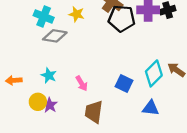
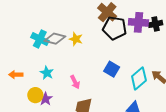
yellow star: (77, 14) -> (76, 39), moved
cyan cross: (44, 17) -> (40, 39), moved
blue square: (124, 83) -> (112, 69), moved

